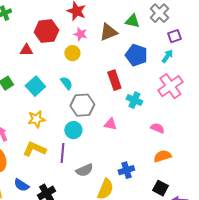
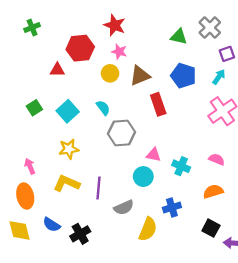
brown triangle: (108, 32) -> (140, 76), moved
cyan cross: (134, 100) -> (181, 166), moved
pink semicircle: (157, 128) -> (217, 159), moved
cyan circle: (73, 130) -> (143, 177), moved

